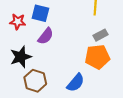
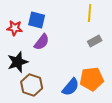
orange pentagon: (97, 57) -> (92, 79), moved

